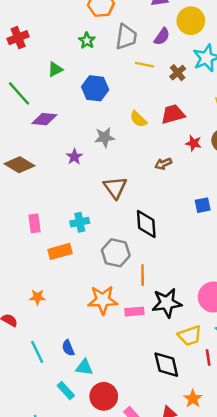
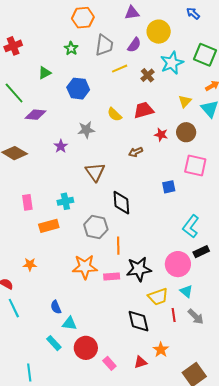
yellow line: (144, 65) -> (120, 69), turned -35
cyan line: (37, 352) -> (14, 308), moved

